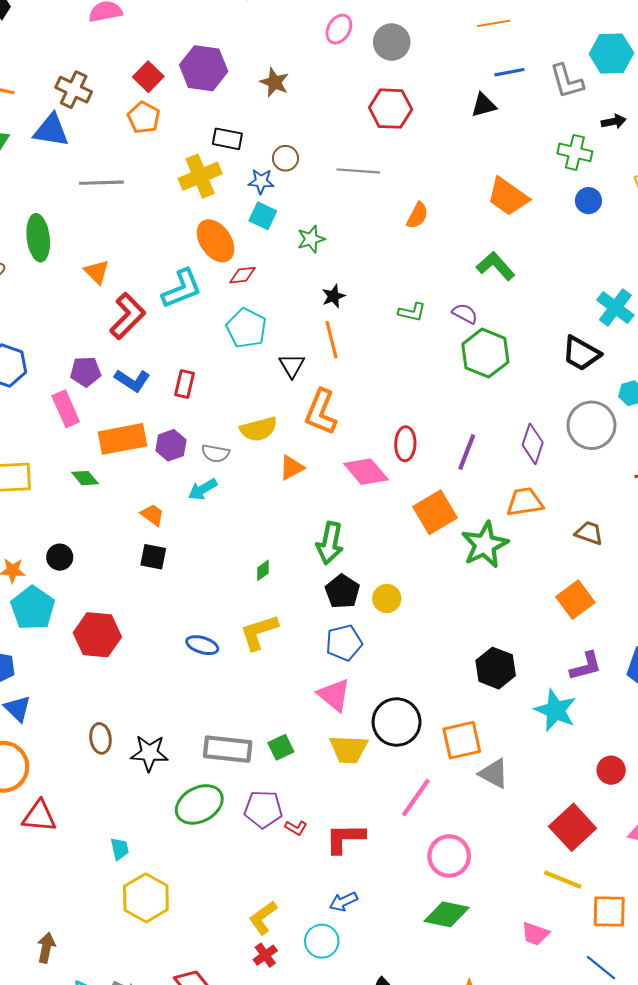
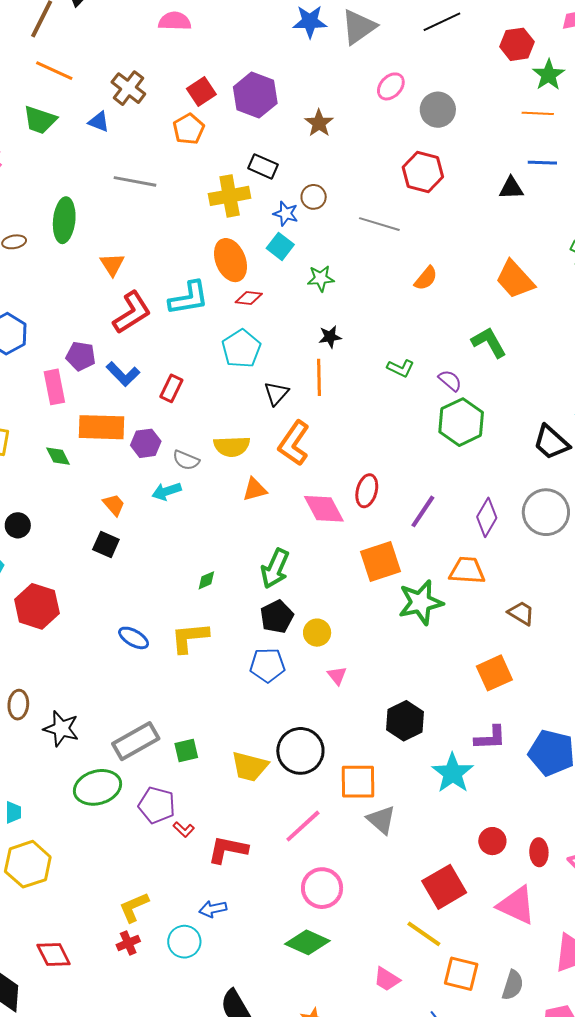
blue triangle: (51, 130) -> (99, 122), size x0.6
pink triangle: (334, 695) -> (337, 676), moved, size x0.6
gray rectangle: (228, 749) -> (136, 741), turned -48

